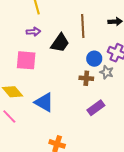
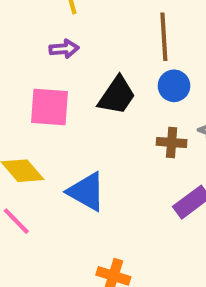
black trapezoid: (60, 43) -> (117, 96), moved
blue circle: (94, 59) -> (174, 86), moved

